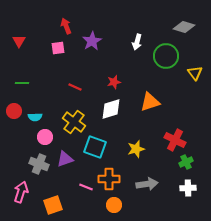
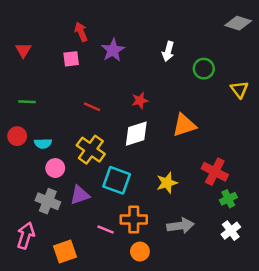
gray diamond: (184, 27) -> (238, 23), moved
green circle: (166, 56) -> (204, 69), size x0.7
white cross: (188, 188) -> (231, 231), turned -35

